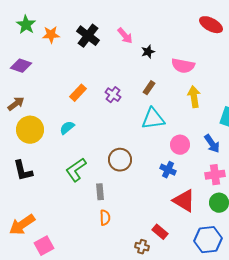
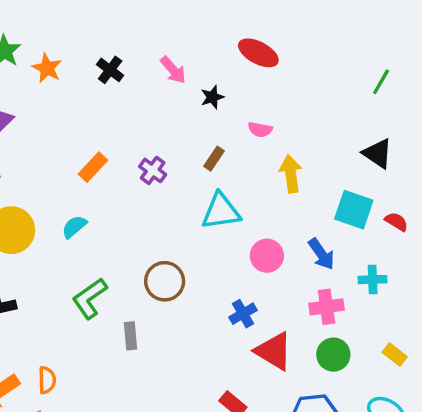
red ellipse: (211, 25) -> (258, 53), moved
orange star: (51, 35) -> (47, 68), turned 30
black cross: (88, 36) -> (110, 70), size x0.7
pink semicircle: (183, 66) -> (260, 130), moved, size x0.6
blue cross: (168, 170) -> (243, 314), moved, turned 35
orange semicircle: (105, 218) -> (47, 380), moved

